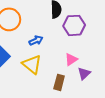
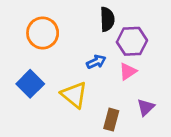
blue arrow: (36, 40) -> (96, 62), moved
pink triangle: (71, 59) -> (128, 71), moved

